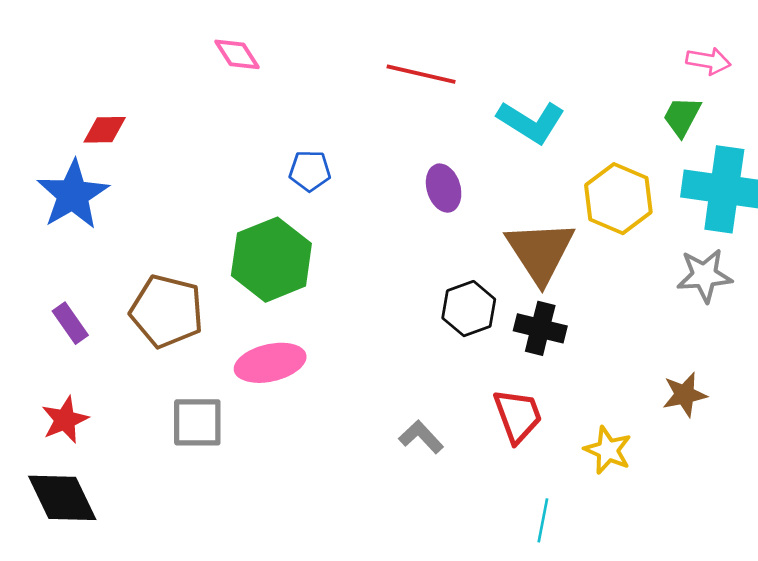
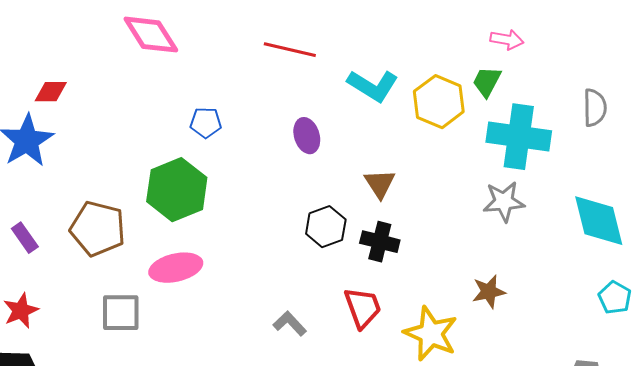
pink diamond: (237, 54) -> (151, 35), size x1.6
yellow hexagon: (618, 199) -> (439, 102), moved
brown triangle: (540, 252) -> (380, 184), size x0.6
yellow star: (608, 450) -> (431, 334), size x1.5

